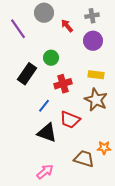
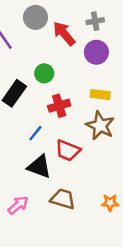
red arrow: (67, 26) -> (64, 34), size x1.5
orange star: (104, 148) -> (110, 203), moved
brown trapezoid: (84, 159) -> (63, 199), moved
pink arrow: (45, 172) -> (18, 205), moved

